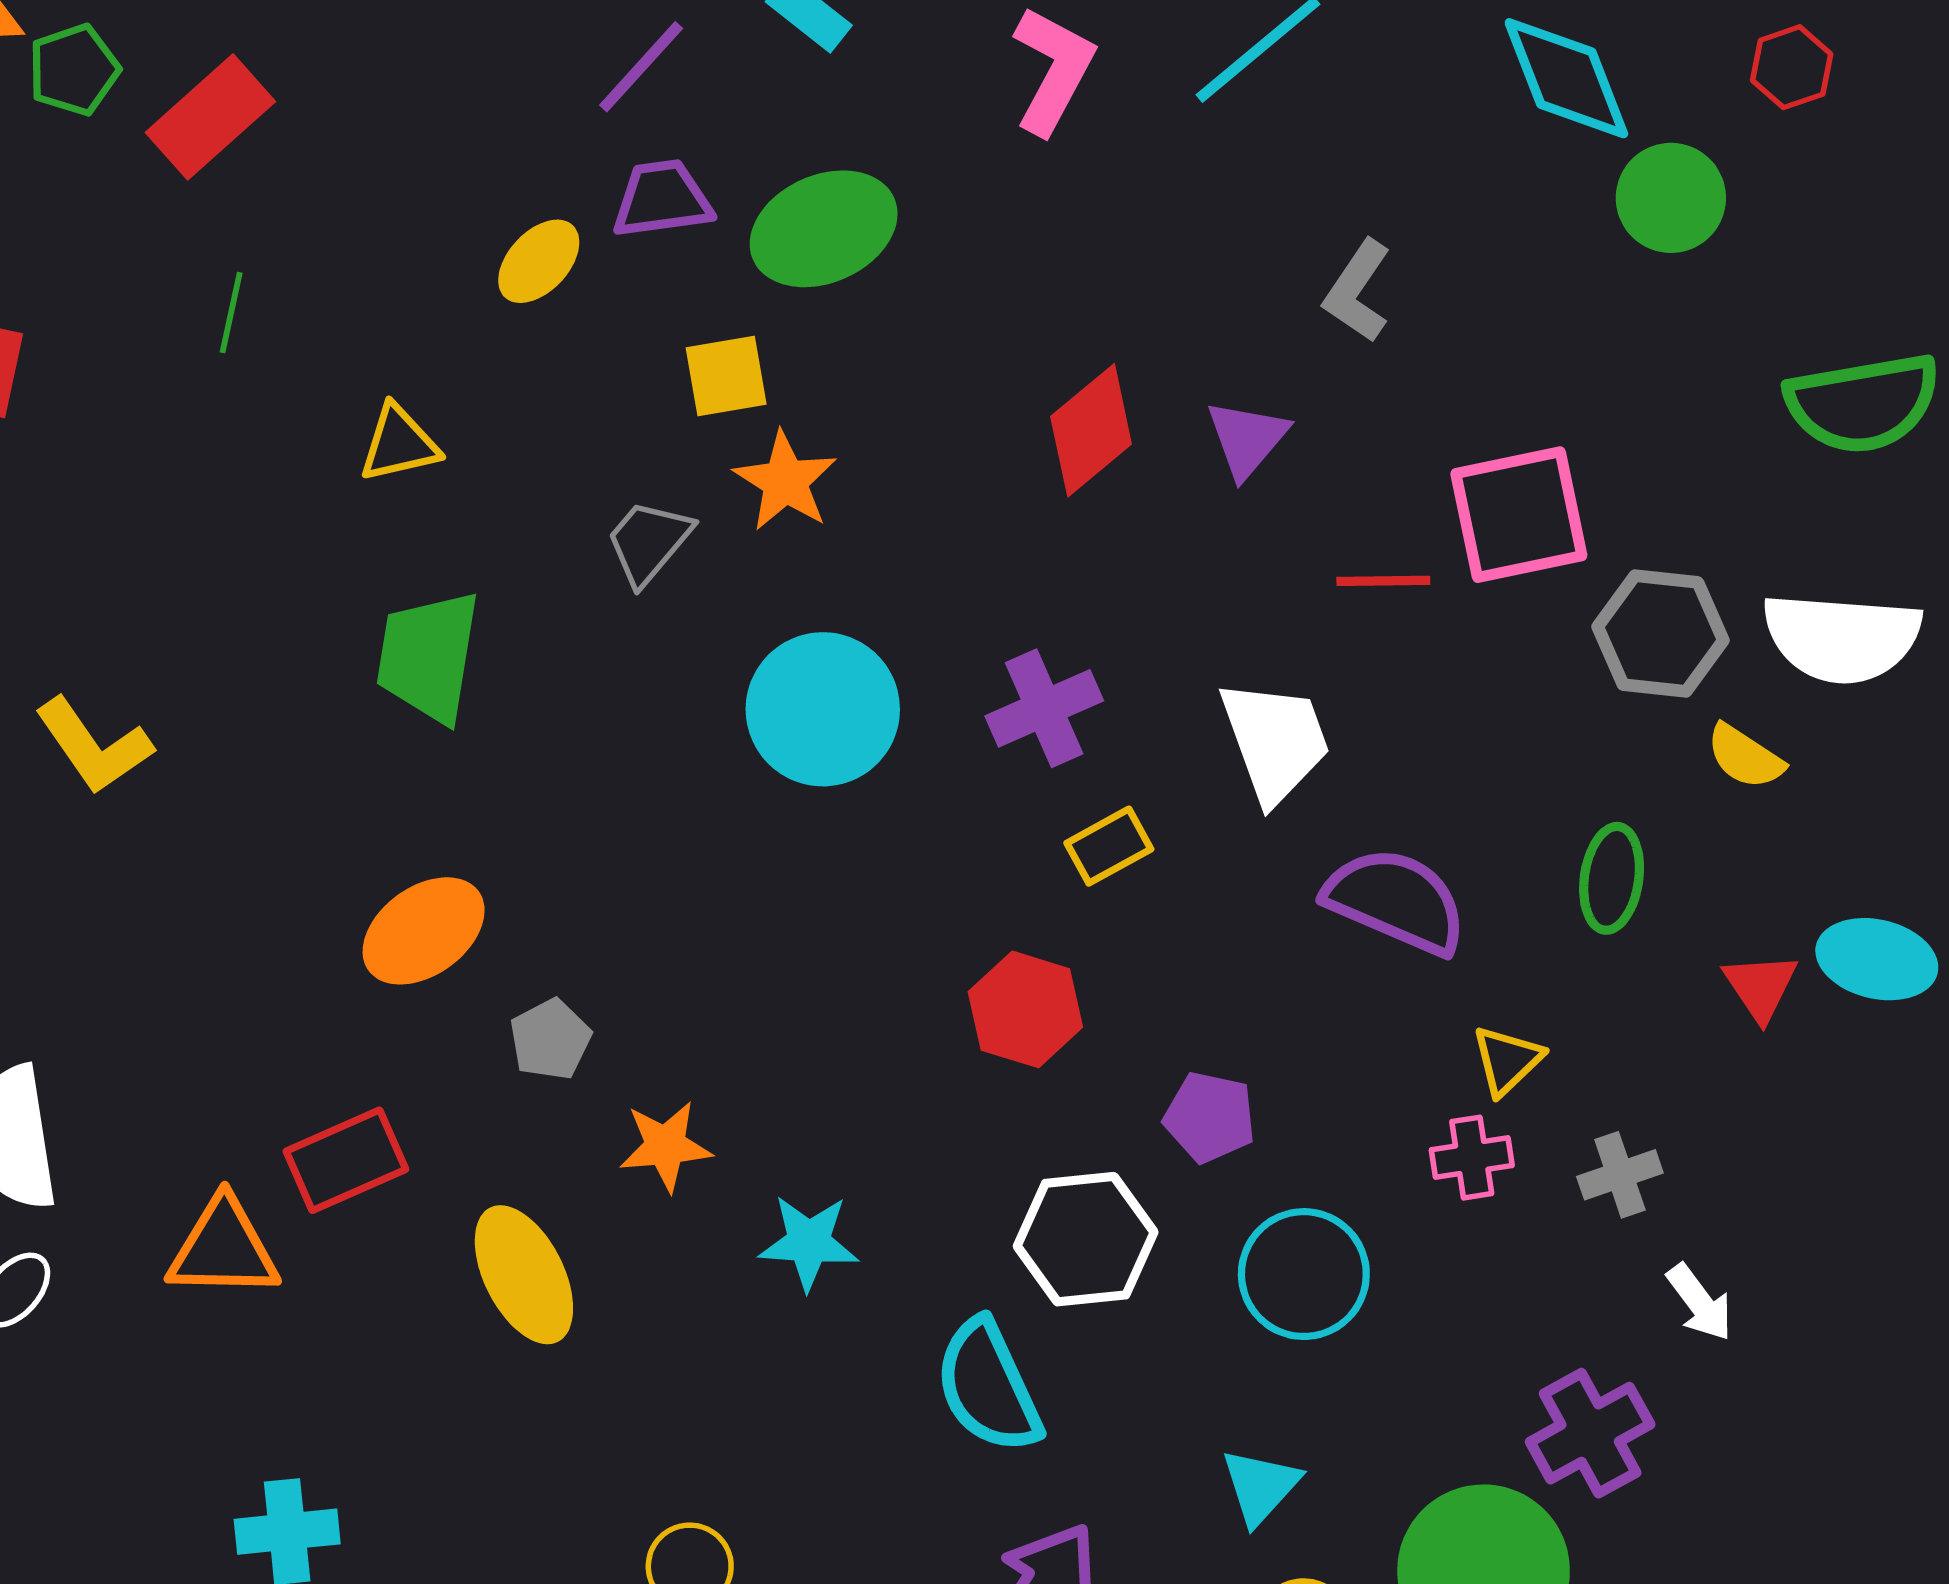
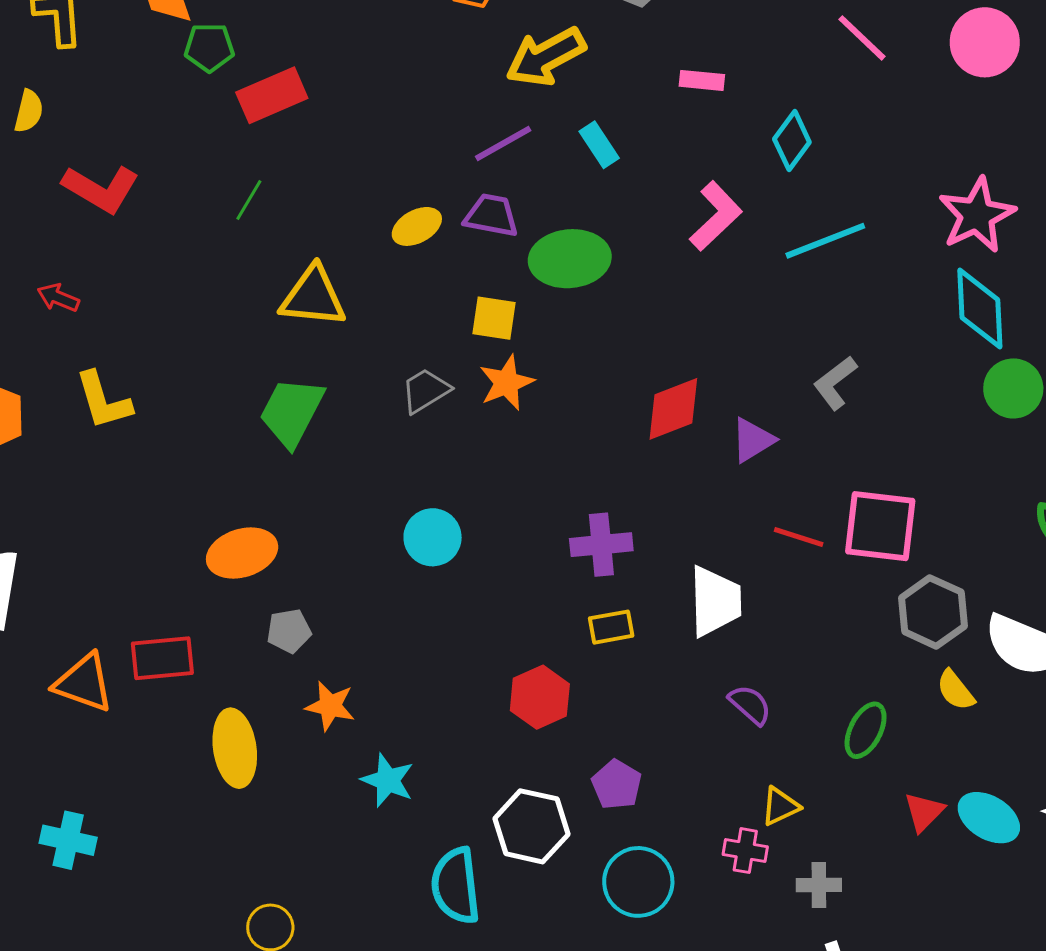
yellow triangle: (399, 444) -> (313, 297), size x1.5
cyan circle: (823, 709) -> (433, 537), moved, size x0.7
purple semicircle: (1396, 901) -> (750, 705), size x0.6

